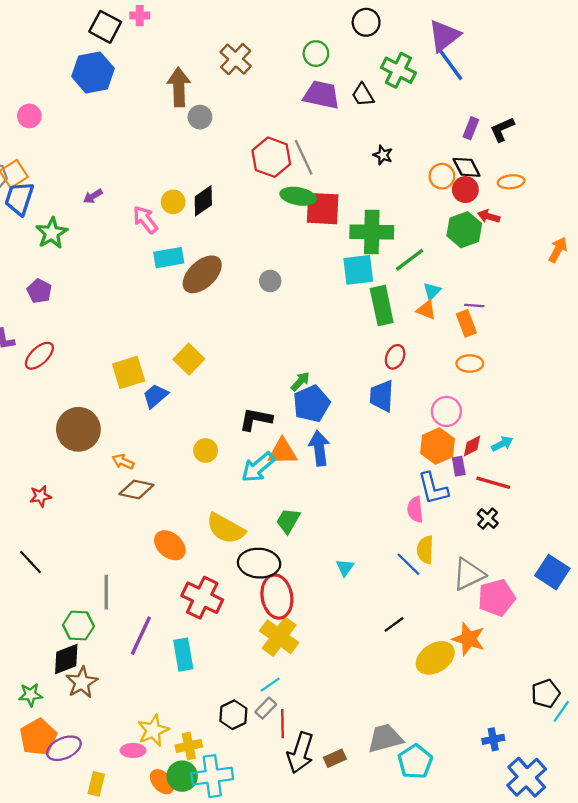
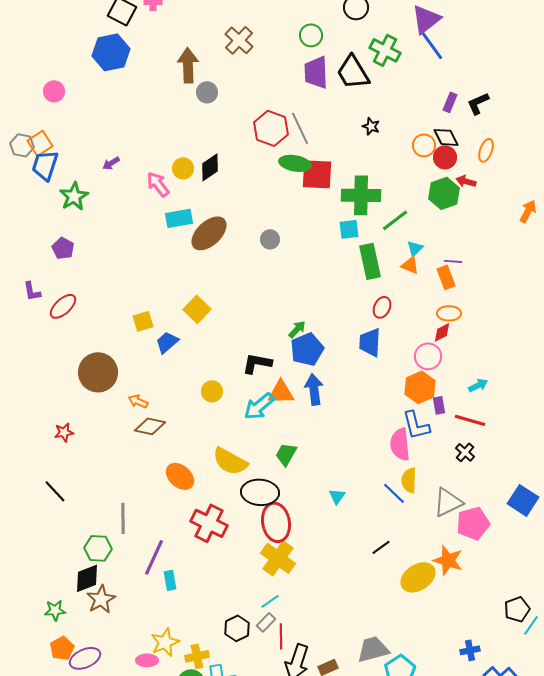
purple trapezoid: (322, 95) -> (316, 72), turned -104
black trapezoid: (363, 95) -> (353, 72), size x1.6
orange ellipse: (511, 182) -> (486, 150), turned -65
cyan square: (358, 270) -> (349, 229), size x0.7
yellow square: (129, 372) -> (143, 321), size x0.7
red diamond: (472, 446) -> (442, 332), moved
pink semicircle: (415, 510) -> (400, 444), size x1.4
cyan rectangle: (183, 655) -> (170, 580), moved, size x0.7
orange pentagon: (38, 737) -> (62, 648), size x0.7

